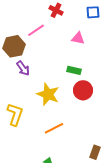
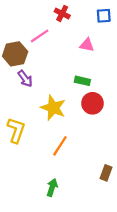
orange line: (54, 128) -> (60, 146), turned -30

